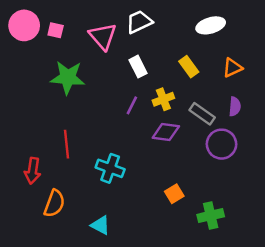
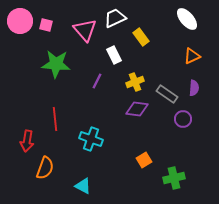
white ellipse: (211, 25) -> (187, 19), moved, turned 65
yellow rectangle: (189, 67) -> (141, 37), moved
purple line: (132, 105) -> (97, 81), moved
purple circle: (222, 144) -> (183, 119), size x0.7

